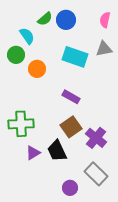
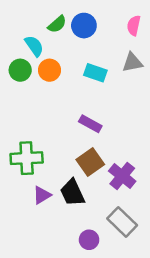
cyan rectangle: (75, 57) -> (95, 73), size x0.7
orange circle: (37, 69) -> (49, 70), moved

